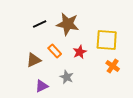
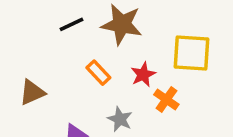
brown triangle: (34, 60) -> (32, 92), moved
orange cross: (113, 66) -> (166, 100), moved

